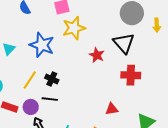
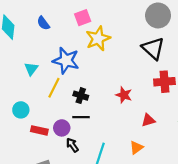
red star: (97, 55) -> (124, 95), moved
yellow line: (30, 80) -> (54, 88), moved

